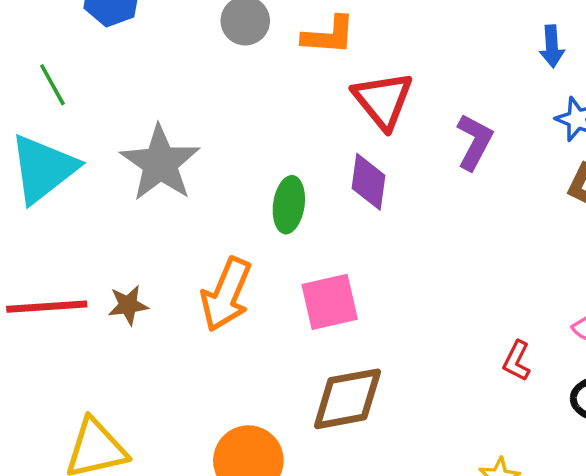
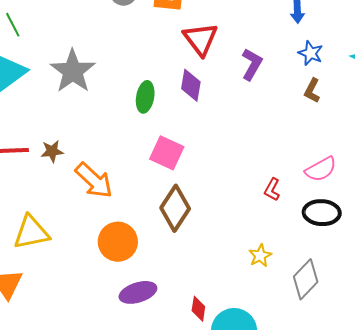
orange arrow: (226, 294) -> (94, 180), moved, turned -72
pink square: (330, 302) -> (167, 153), turned 36
brown diamond: (347, 399) -> (175, 208), turned -48

